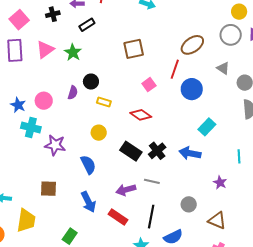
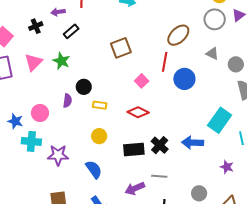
cyan rectangle: (207, 127) -> (220, 120), moved, size x1.4
black rectangle: (131, 151) -> (134, 149), turned -30

